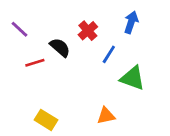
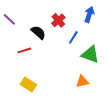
red line: (35, 63) -> (24, 50), moved
orange triangle: (106, 116) -> (82, 81), moved

